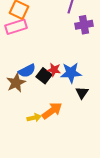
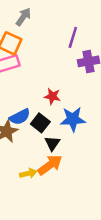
red star: (54, 70) -> (52, 96), moved
black triangle: (82, 93) -> (52, 143), moved

